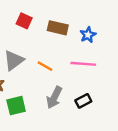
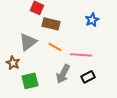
brown rectangle: (58, 28) -> (51, 24), moved
pink line: (83, 64) -> (81, 55), moved

